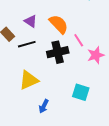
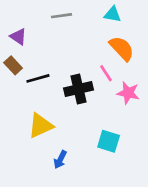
purple triangle: (31, 21) -> (18, 37), moved
orange semicircle: (59, 24) -> (122, 48), moved
pink star: (96, 55) -> (128, 93), turned 30

